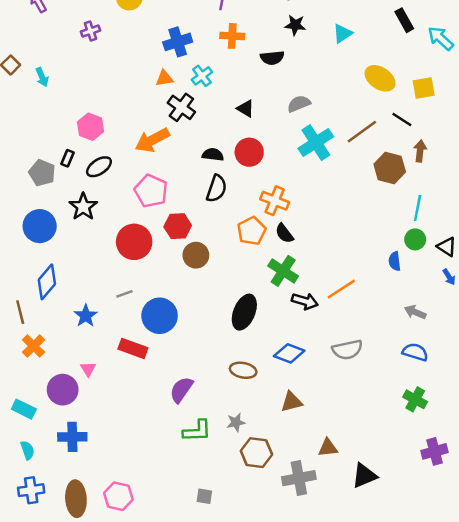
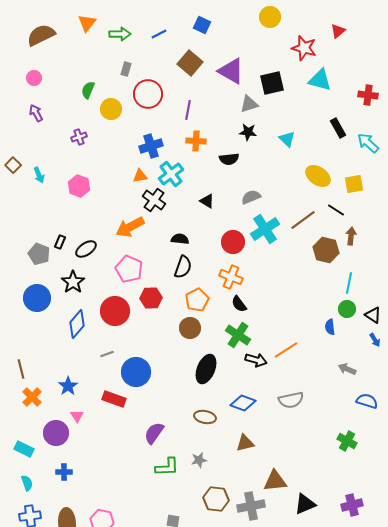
cyan triangle: (342, 33) -> (287, 139), turned -42
cyan cross: (202, 76) -> (171, 174), size x1.4
pink hexagon: (90, 127) -> (79, 186), moved
red circle: (249, 152) -> (233, 242), moved
orange pentagon: (252, 231) -> (197, 300), moved
brown circle: (196, 255) -> (190, 328), moved
blue diamond: (47, 282) -> (77, 324), moved
blue star: (86, 316) -> (68, 386), moved
blue semicircle: (415, 352) -> (367, 401), moved
blue cross: (72, 437) -> (64, 472), size x0.7
brown triangle: (328, 448) -> (275, 481), size x1.4
purple cross: (435, 451) -> (352, 505), moved
brown hexagon: (256, 453) -> (216, 499), moved

